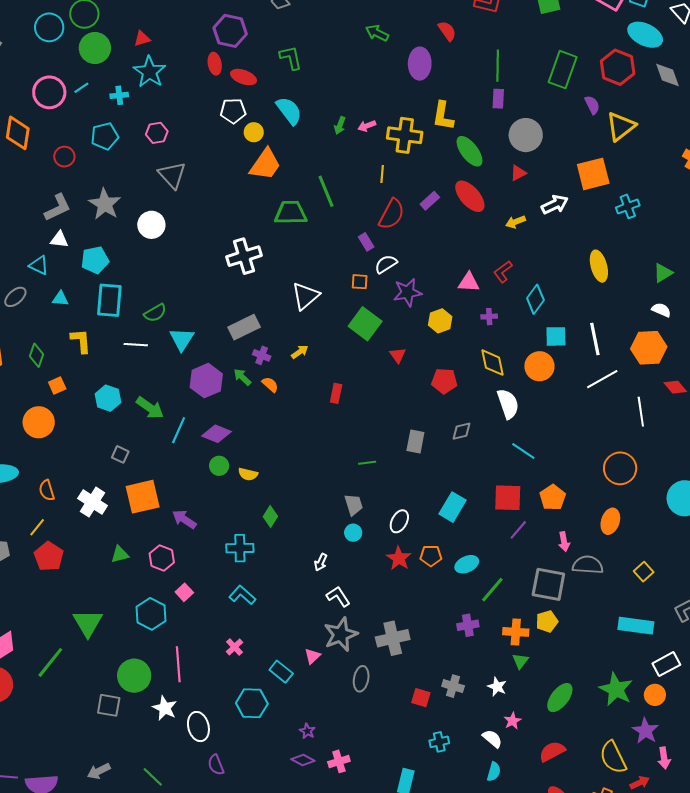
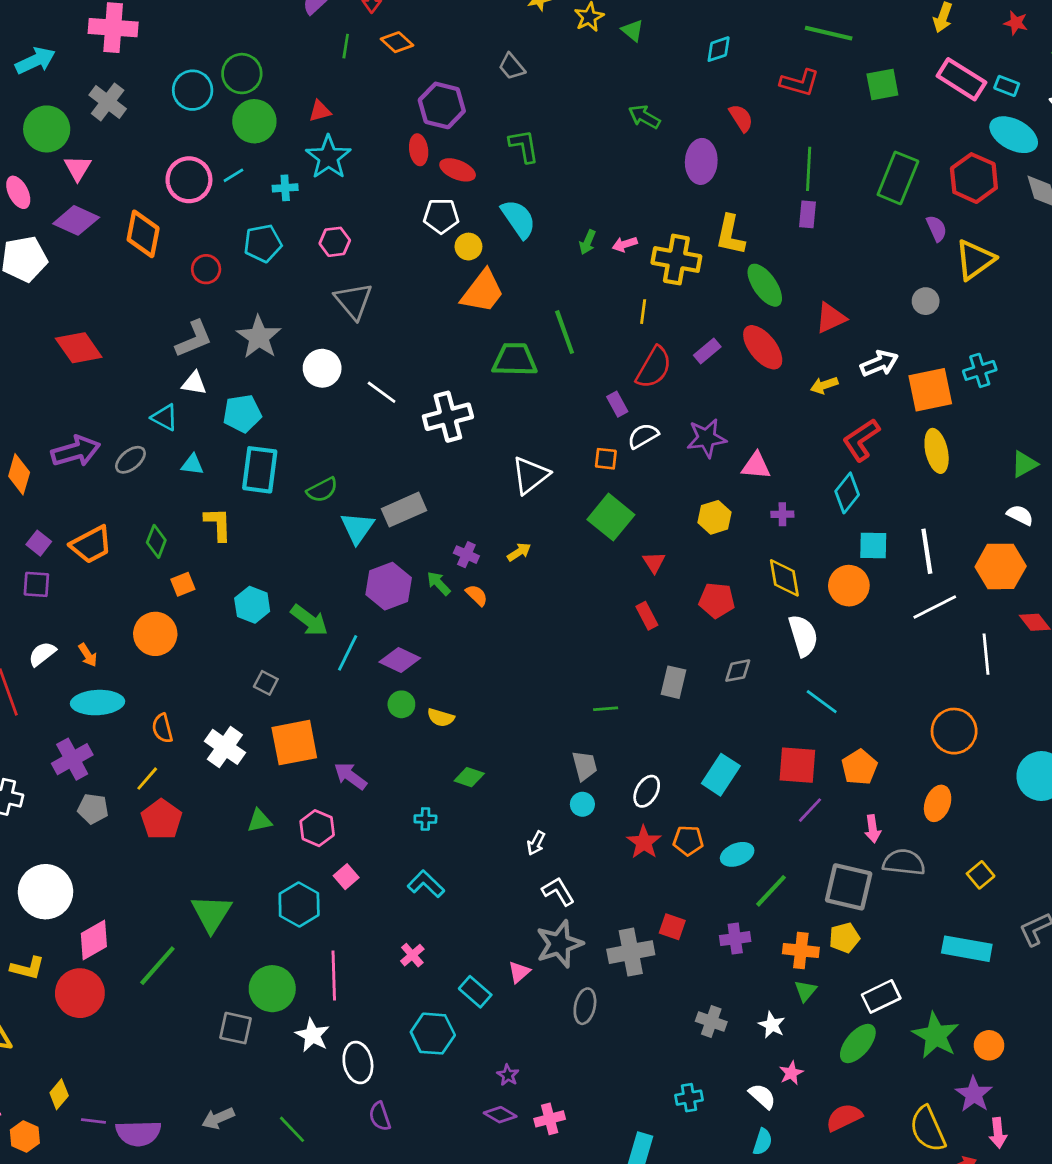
gray circle: (526, 135) -> (926, 301), moved, size x0.6
red triangle: (518, 173) -> (831, 318), size x1.4
orange square: (593, 174) -> (930, 390), moved
red L-shape: (503, 272) -> (861, 440), moved, size x1.4
purple star: (408, 292) -> (707, 438), moved
gray rectangle: (244, 327) -> (404, 510), moved
white line: (136, 345) -> (382, 392), moved, turned 30
red rectangle: (336, 393) -> (647, 616), moved, turned -42
green diamond: (270, 516) -> (469, 777), turned 75
cyan cross: (240, 548) -> (425, 819), size x0.6
white rectangle: (666, 664) -> (881, 996), moved
red square: (421, 698) -> (672, 927), moved

